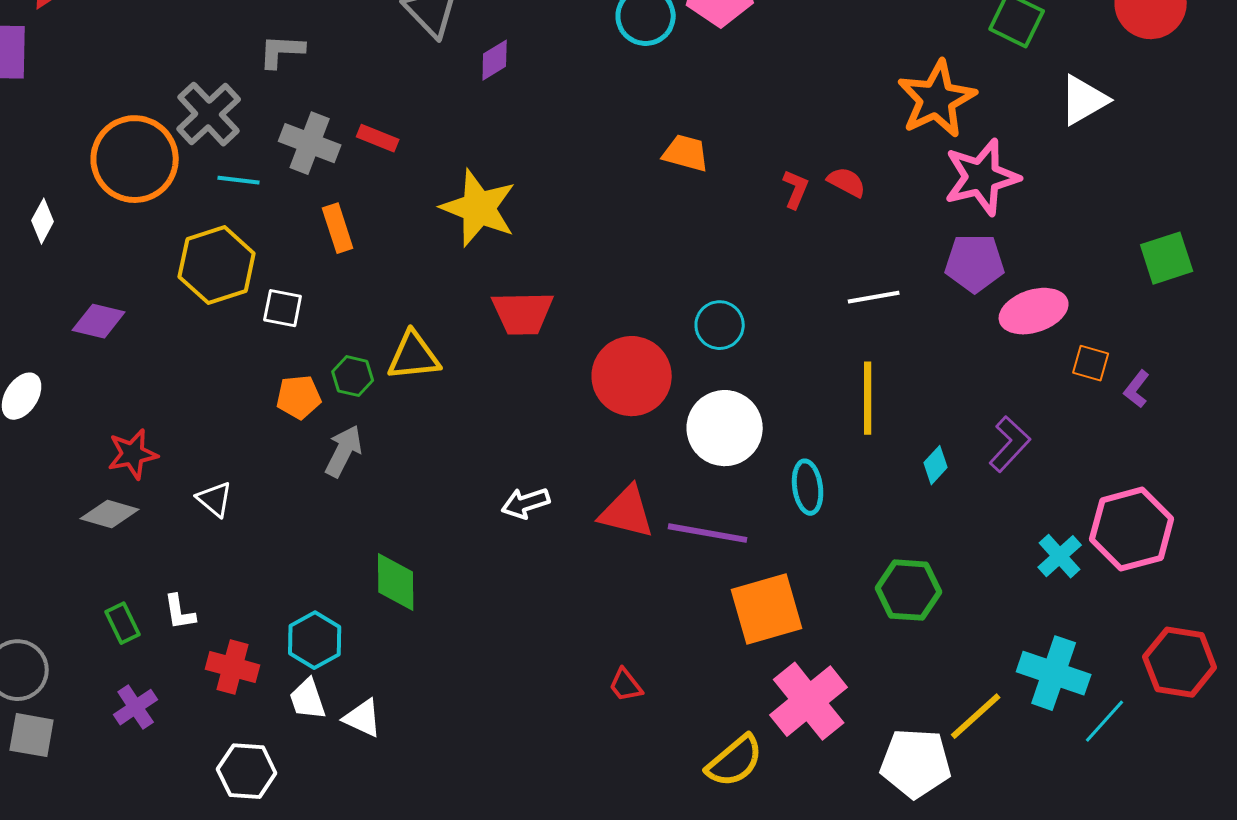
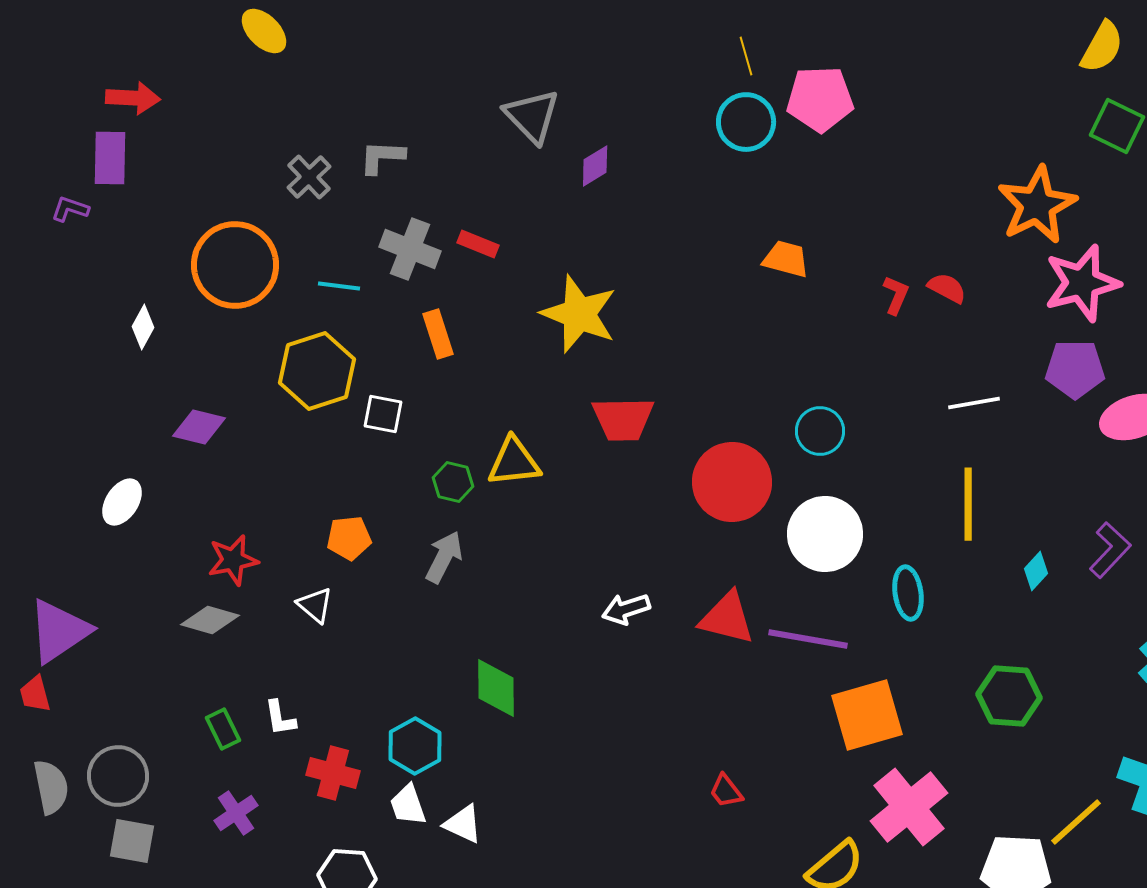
gray cross: (209, 114) -> (309, 177), moved, size x0.7
orange pentagon: (299, 397) -> (349, 538), moved

